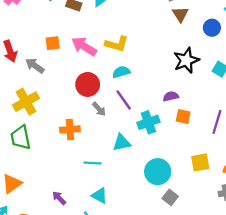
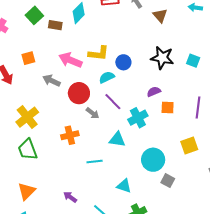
brown triangle: (180, 14) -> (160, 16), moved
blue circle: (212, 28) -> (123, 62), moved
orange square: (53, 43) -> (28, 58), moved
black star: (186, 60) -> (162, 58), turned -30
gray arrow: (35, 66) -> (51, 81), moved
cyan triangle: (122, 143) -> (117, 139), turned 30
cyan triangle: (99, 195) -> (124, 186), moved

